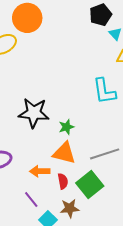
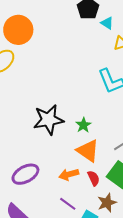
orange triangle: (64, 153) -> (88, 151), turned 35

